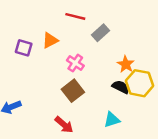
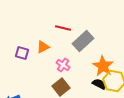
gray rectangle: (100, 33) -> (83, 41), size x1.5
orange star: (126, 64) -> (103, 66), size x1.5

